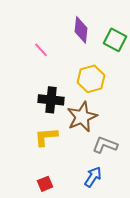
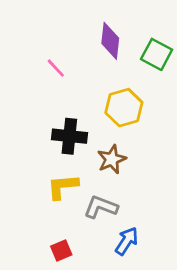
brown star: (82, 117) -> (112, 159), size x0.7
gray L-shape: (105, 145) -> (101, 207), moved

